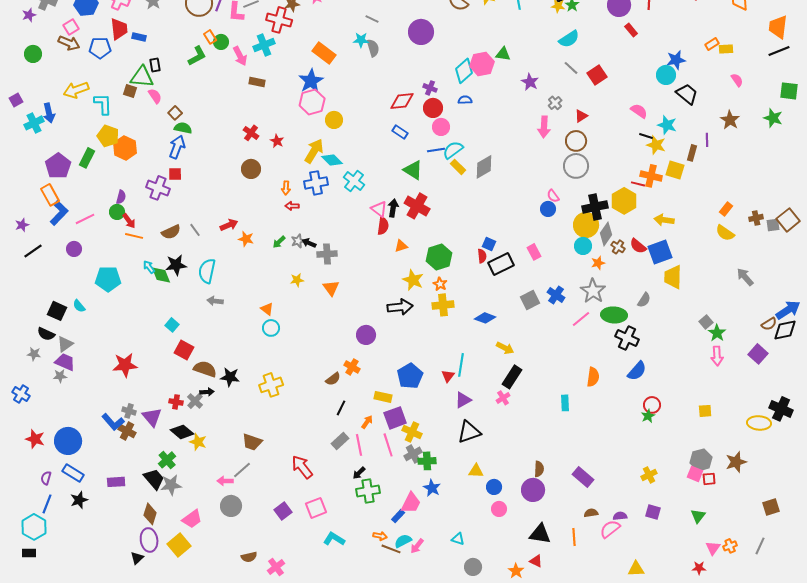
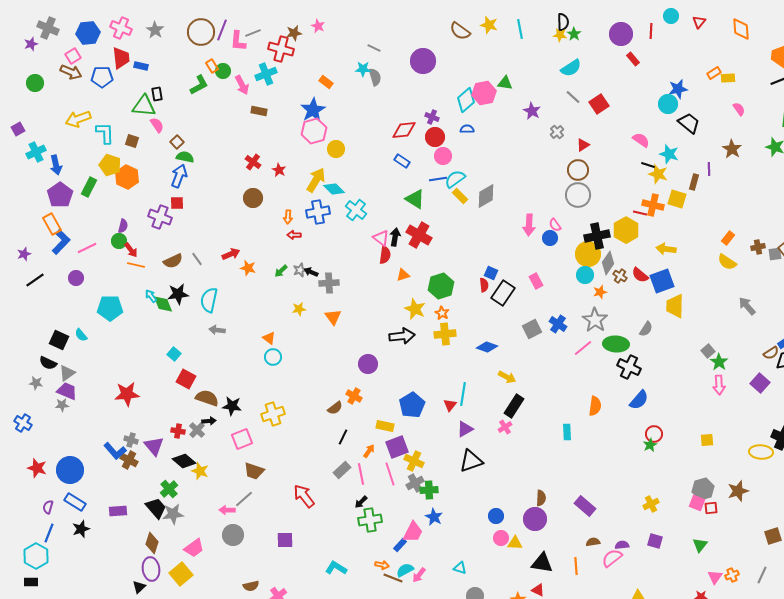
orange rectangle: (324, 53) -> (326, 82), size x0.6
brown square: (130, 91) -> (132, 141), moved
blue arrow: (49, 113) -> (56, 165), moved
pink arrow: (544, 127) -> (529, 225), moved
black rectangle: (501, 264) -> (503, 293), turned -30
yellow triangle: (476, 471) -> (515, 543), moved
pink square: (316, 508) -> (242, 439), moved
purple square: (283, 511) -> (285, 540), turned 36

